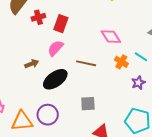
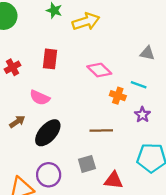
red rectangle: (61, 24) -> (50, 59), moved
pink semicircle: (55, 48) -> (40, 98), turned -96
brown line: (86, 63) -> (101, 131), moved
gray square: (88, 104) -> (87, 164), moved

